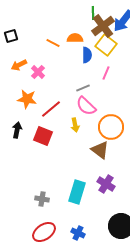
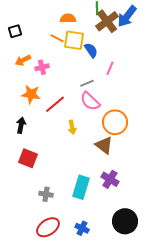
orange semicircle: (75, 38) -> (68, 18), moved
yellow square: (106, 45) -> (74, 40), moved, turned -30
blue semicircle: (87, 55) -> (91, 50), turned -35
pink cross: (38, 72) -> (42, 67), turned 32
yellow arrow: (75, 125) -> (72, 127), moved
red square: (43, 136) -> (28, 158), moved

